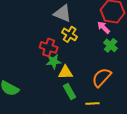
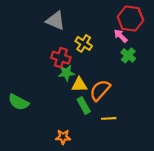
gray triangle: (63, 13) -> (55, 21), moved
orange semicircle: (102, 77) -> (100, 90), moved

